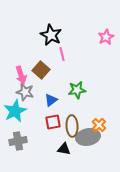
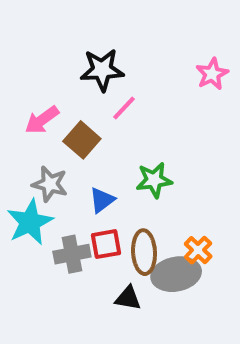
black star: (51, 35) -> (102, 70), turned -30
pink line: (62, 54) -> (124, 108), turned 56
pink arrow: (21, 75) -> (42, 120), moved, turned 72
gray cross: (18, 141) -> (72, 254), moved

